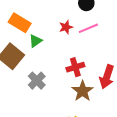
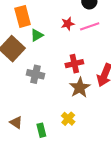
orange rectangle: (20, 23) -> (23, 16), turned 40
gray cross: (37, 81) -> (35, 74), turned -36

